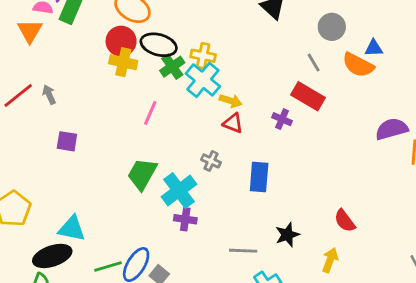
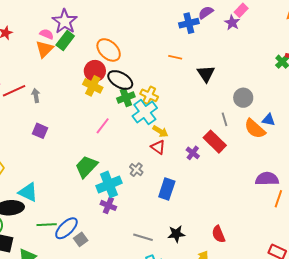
orange triangle: (30, 31) -> (44, 49), moved

